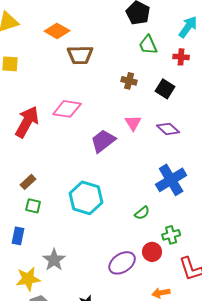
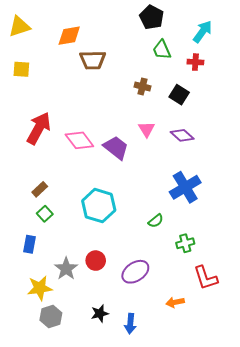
orange diamond: (57, 31) -> (69, 36), turned -40
pink diamond: (67, 109) -> (79, 140), moved, turned 44
purple trapezoid: (103, 141) -> (116, 148), turned 76
green square: (33, 206) -> (45, 214), turned 35
red circle: (152, 252) -> (96, 261), moved

